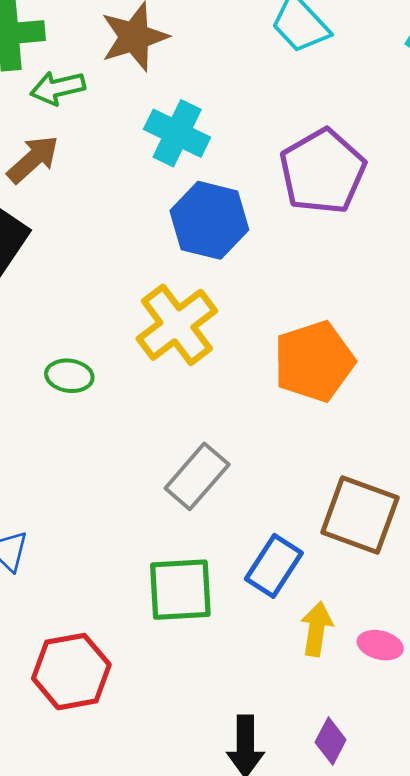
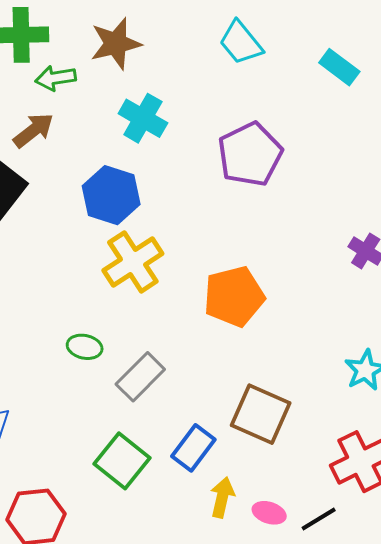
blue hexagon: (209, 220) -> (111, 195), moved
green ellipse: (69, 376) -> (85, 347), moved
green square: (180, 590) -> (122, 461), turned 38

